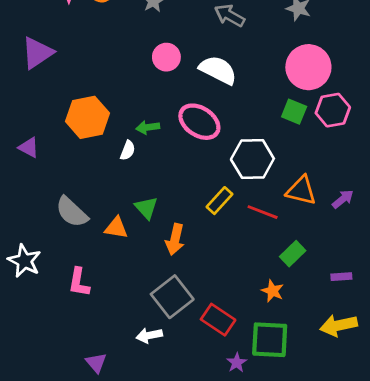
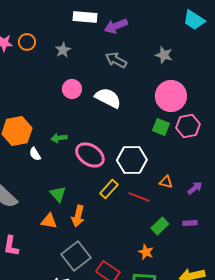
pink ellipse: (199, 122) -> (90, 155), moved
white semicircle: (128, 150) -> (35, 154), moved, turned 128
orange triangle: (301, 191) -> (166, 182), size x0.6
orange triangle: (116, 228) -> (49, 221), moved
purple rectangle: (341, 277) -> (190, 223), moved

